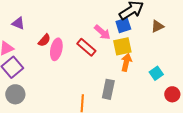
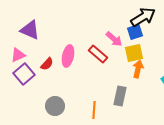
purple triangle: (18, 23) -> (30, 30), size x1.5
red semicircle: (44, 40) -> (47, 64), moved
gray circle: (15, 94) -> (55, 106), moved

